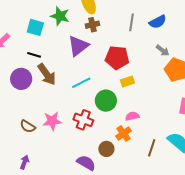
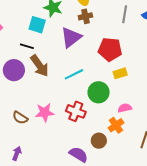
cyan square: (35, 27) -> (37, 25), moved

